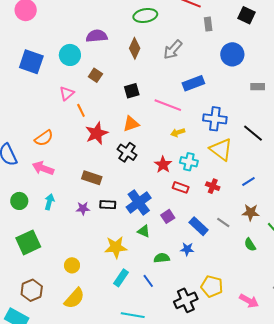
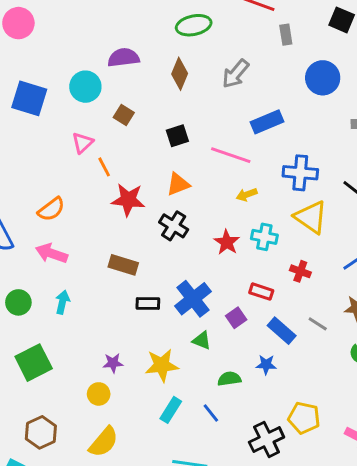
red star: (97, 133) -> (128, 200), turned 30
red rectangle: (181, 187) -> (261, 292), moved
purple star: (83, 208) -> (113, 363), moved

